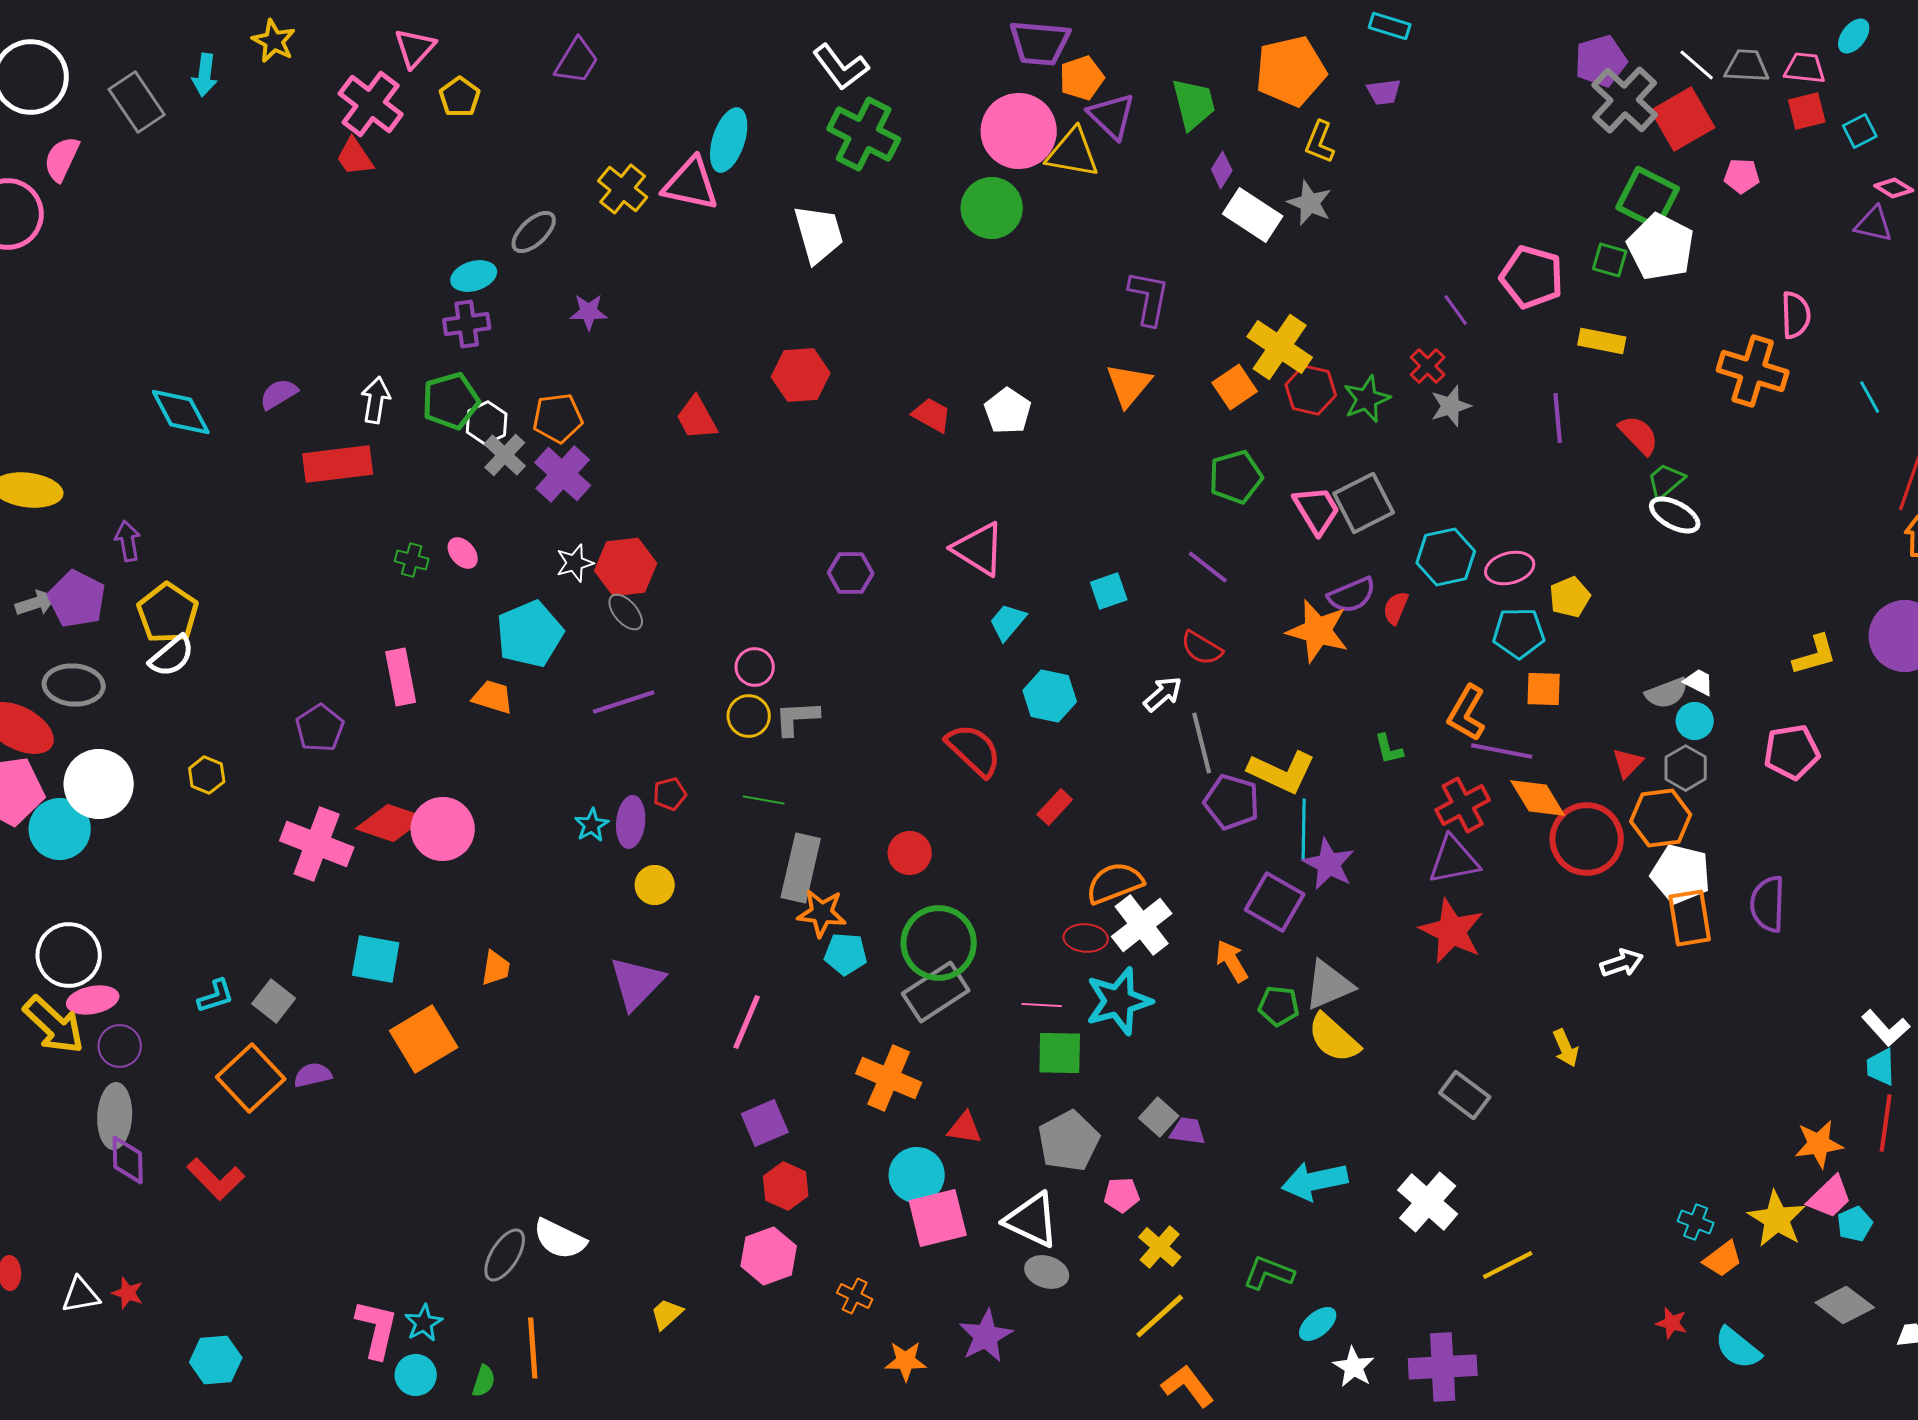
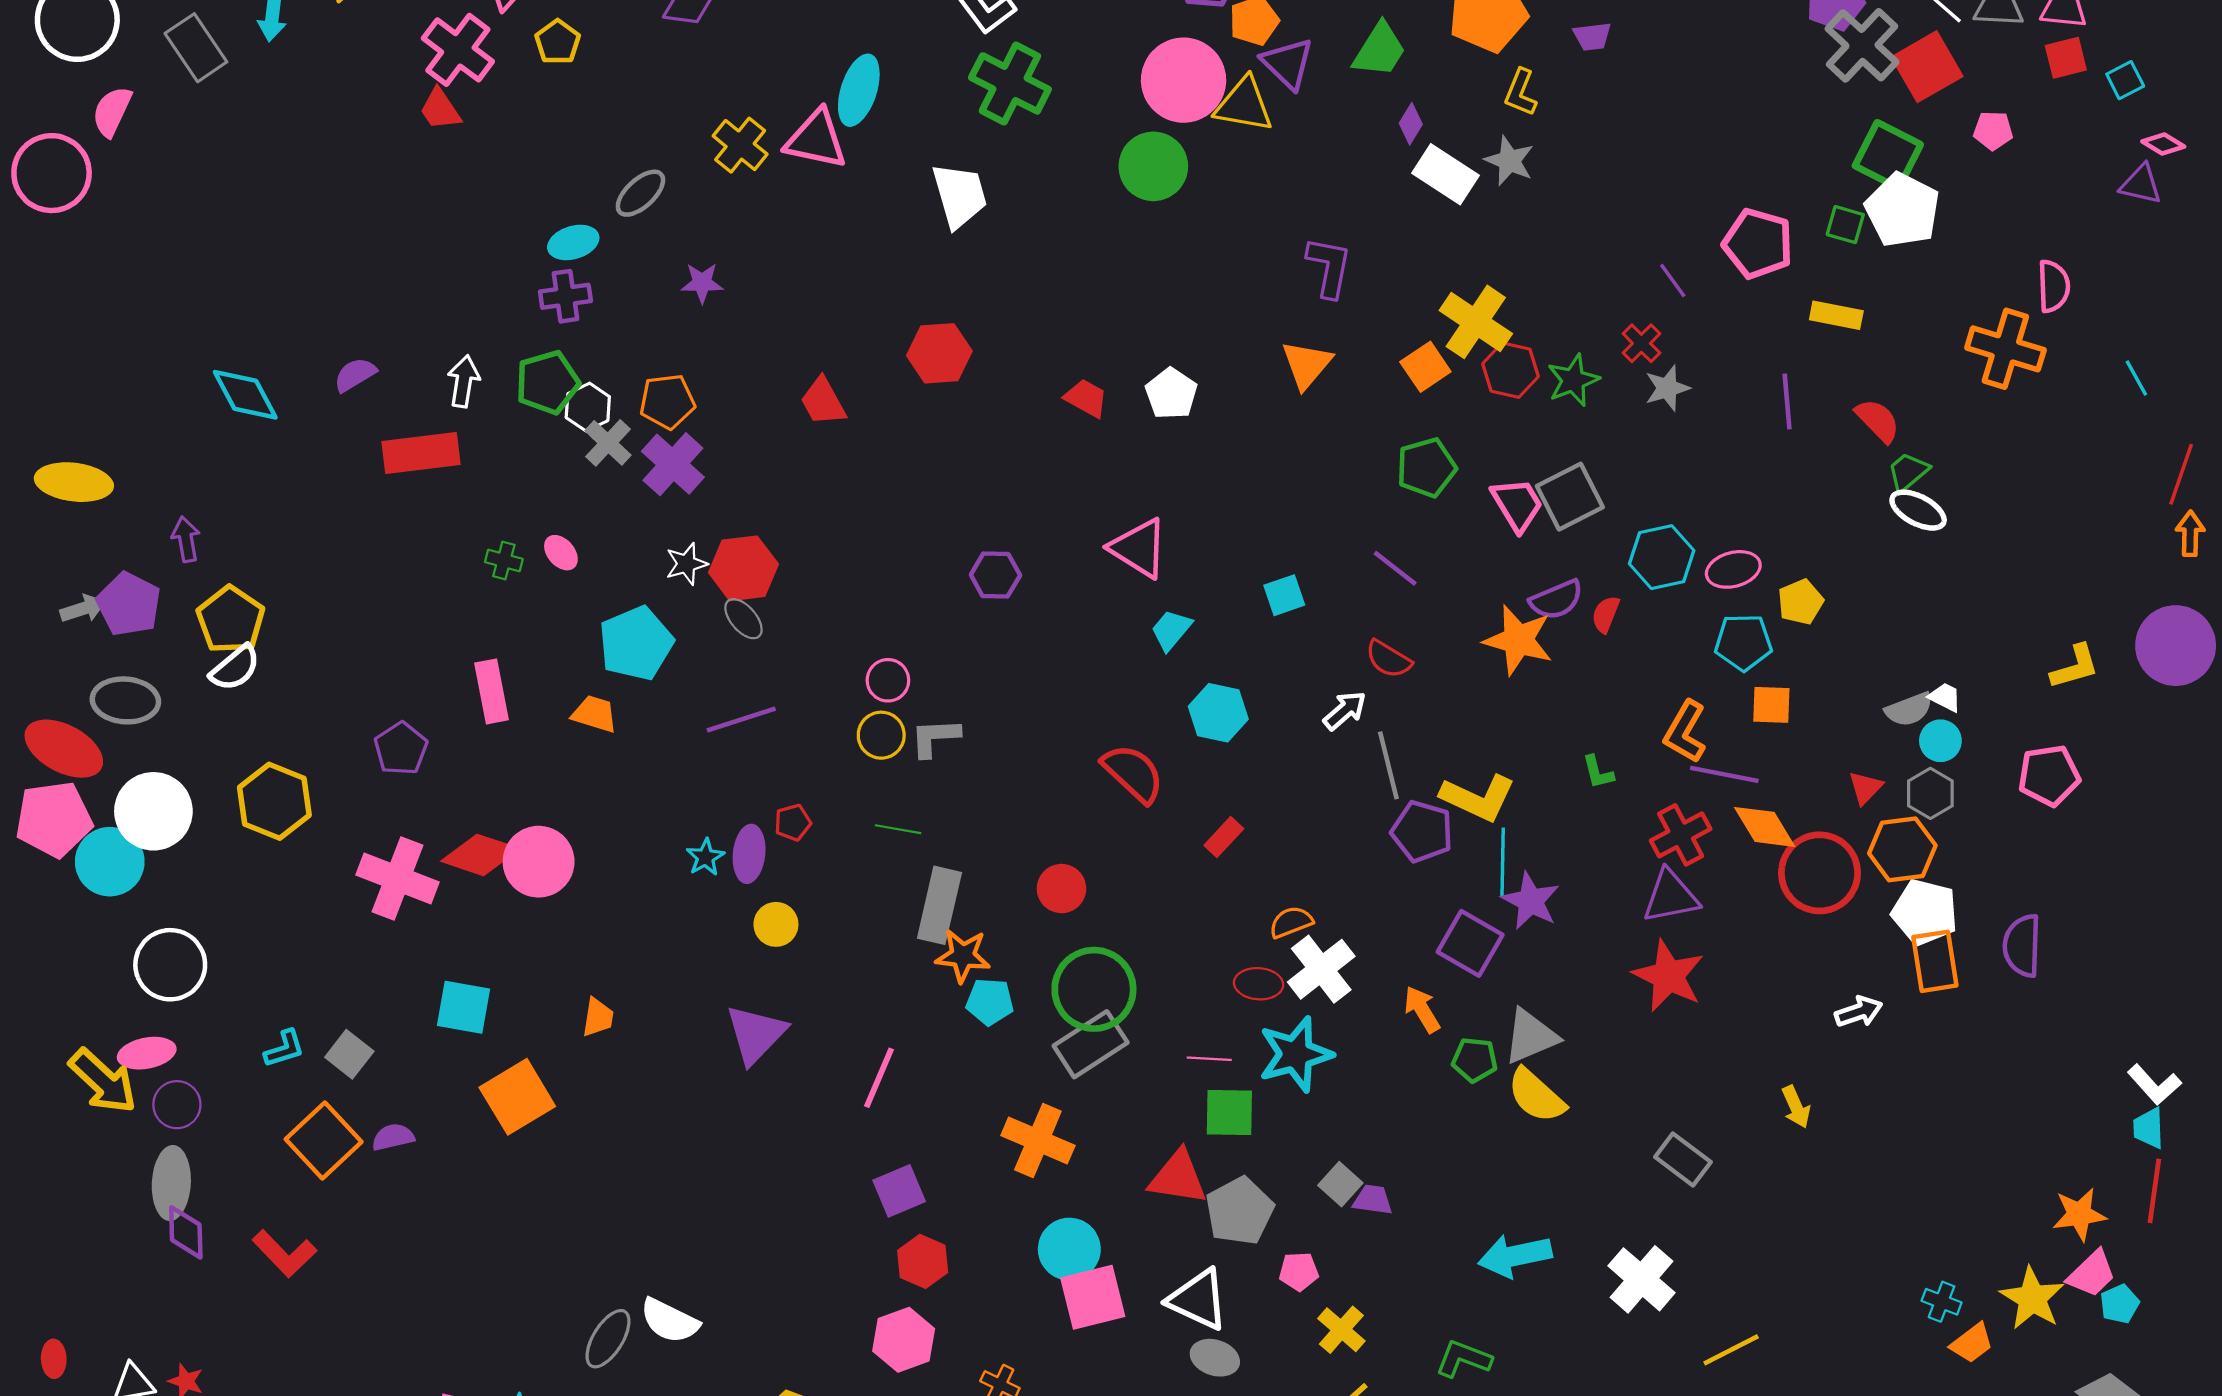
green trapezoid: (1194, 104) -> (1379, 50), turned 46
yellow hexagon: (207, 775) -> (274, 801), size x1.8
orange semicircle: (1115, 883) -> (1291, 922), size x0.7
white circle: (69, 955) -> (170, 965), moved
red triangle: (965, 1128) -> (1178, 1177), moved, size x1.5

